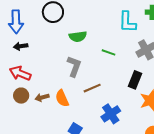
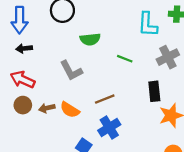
gray L-shape: (74, 66) -> (71, 71), moved, turned 130
black rectangle: (135, 80) -> (154, 91), turned -30
orange semicircle: (62, 98) -> (70, 110), turned -36
blue cross: (111, 114) -> (109, 127), moved

